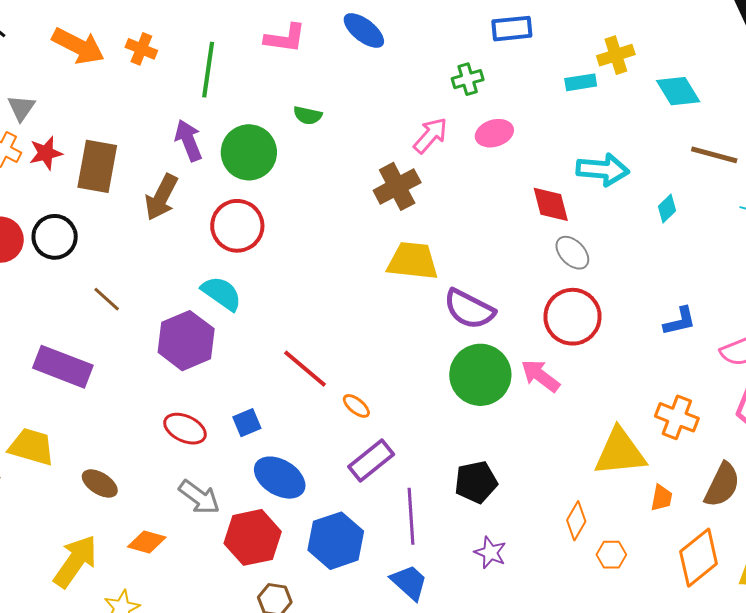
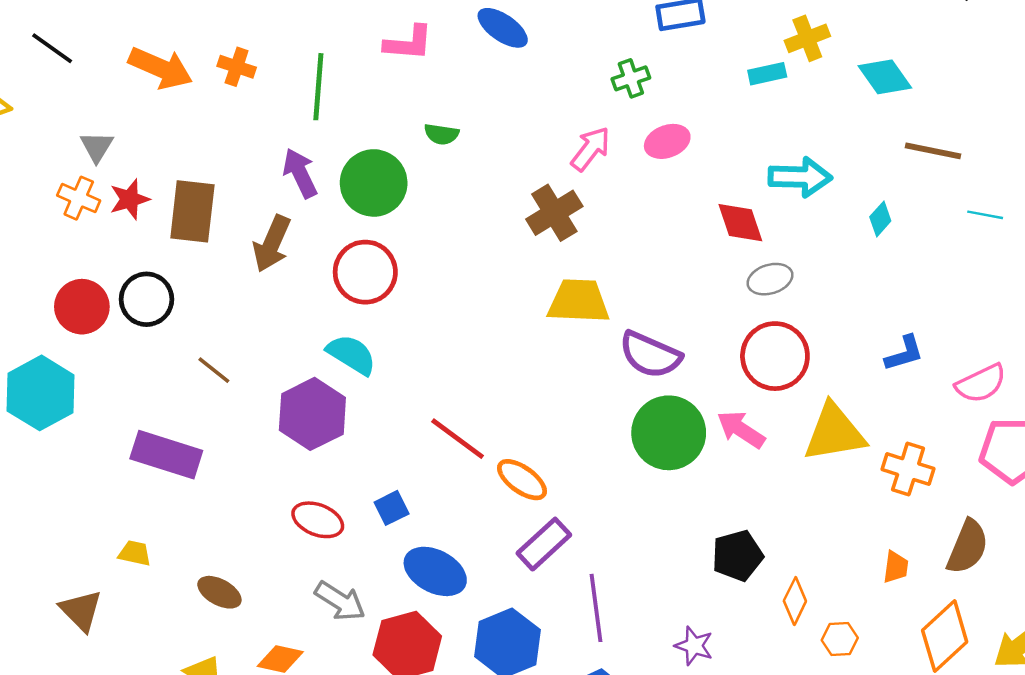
gray ellipse: (572, 253) -> (770, 279), turned -60
orange ellipse: (356, 406) -> (522, 480), size x1.5
yellow trapezoid: (32, 447) -> (135, 553), size x0.6
yellow triangle: (620, 452) -> (834, 433), moved
black pentagon: (476, 482) -> (737, 556), moved

